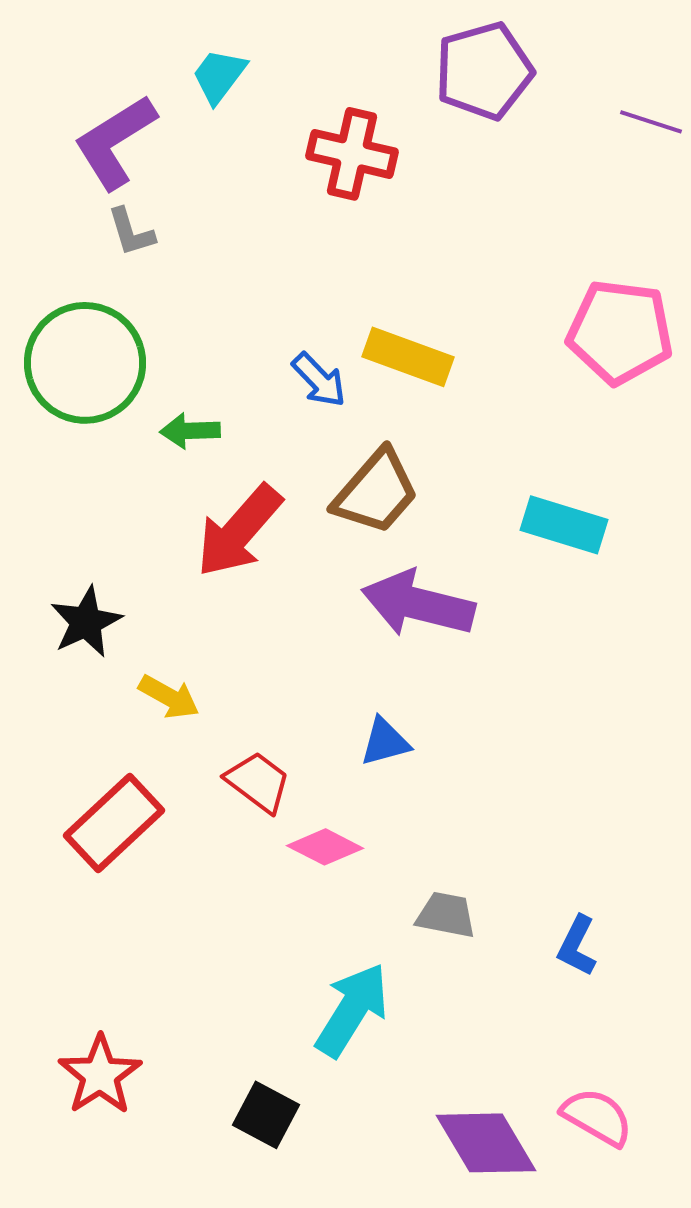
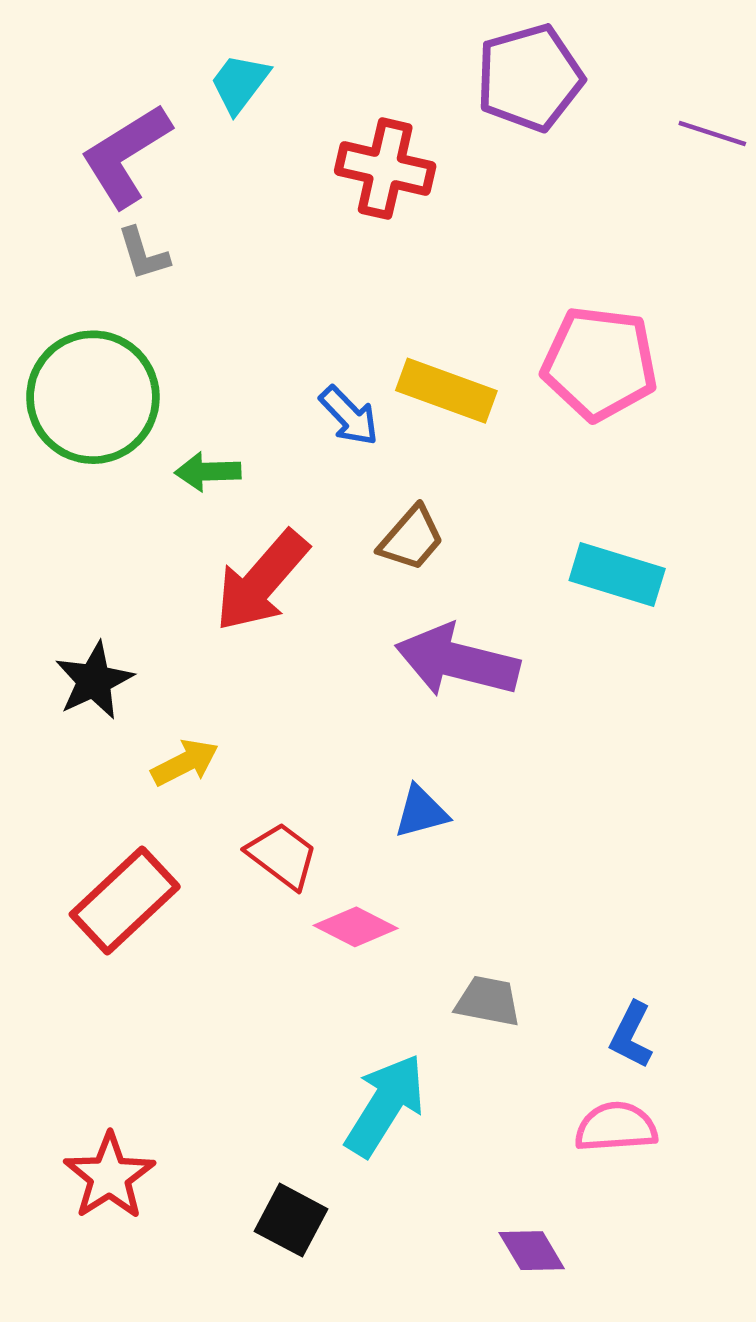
pink pentagon: (620, 332) -> (600, 363), moved
brown trapezoid: (376, 492) -> (411, 538), size x0.7
yellow arrow: (169, 697) -> (185, 763), turned -56
pink semicircle: (597, 1117) -> (616, 1127), moved, turned -34
purple diamond: (486, 1143) -> (532, 1251), size x0.6

